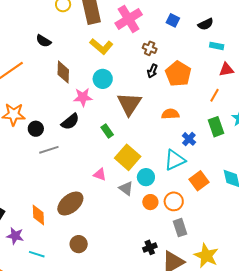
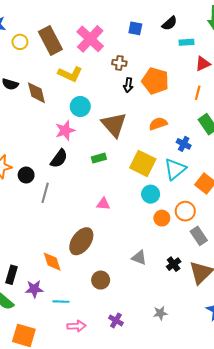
brown diamond: (63, 72) -> (36, 93), moved
green rectangle: (107, 131) -> (99, 158), turned -56
gray line: (49, 150) -> (45, 193), turned -42
yellow square: (128, 157) -> (143, 163), moved
gray triangle: (126, 188) -> (139, 258), moved

